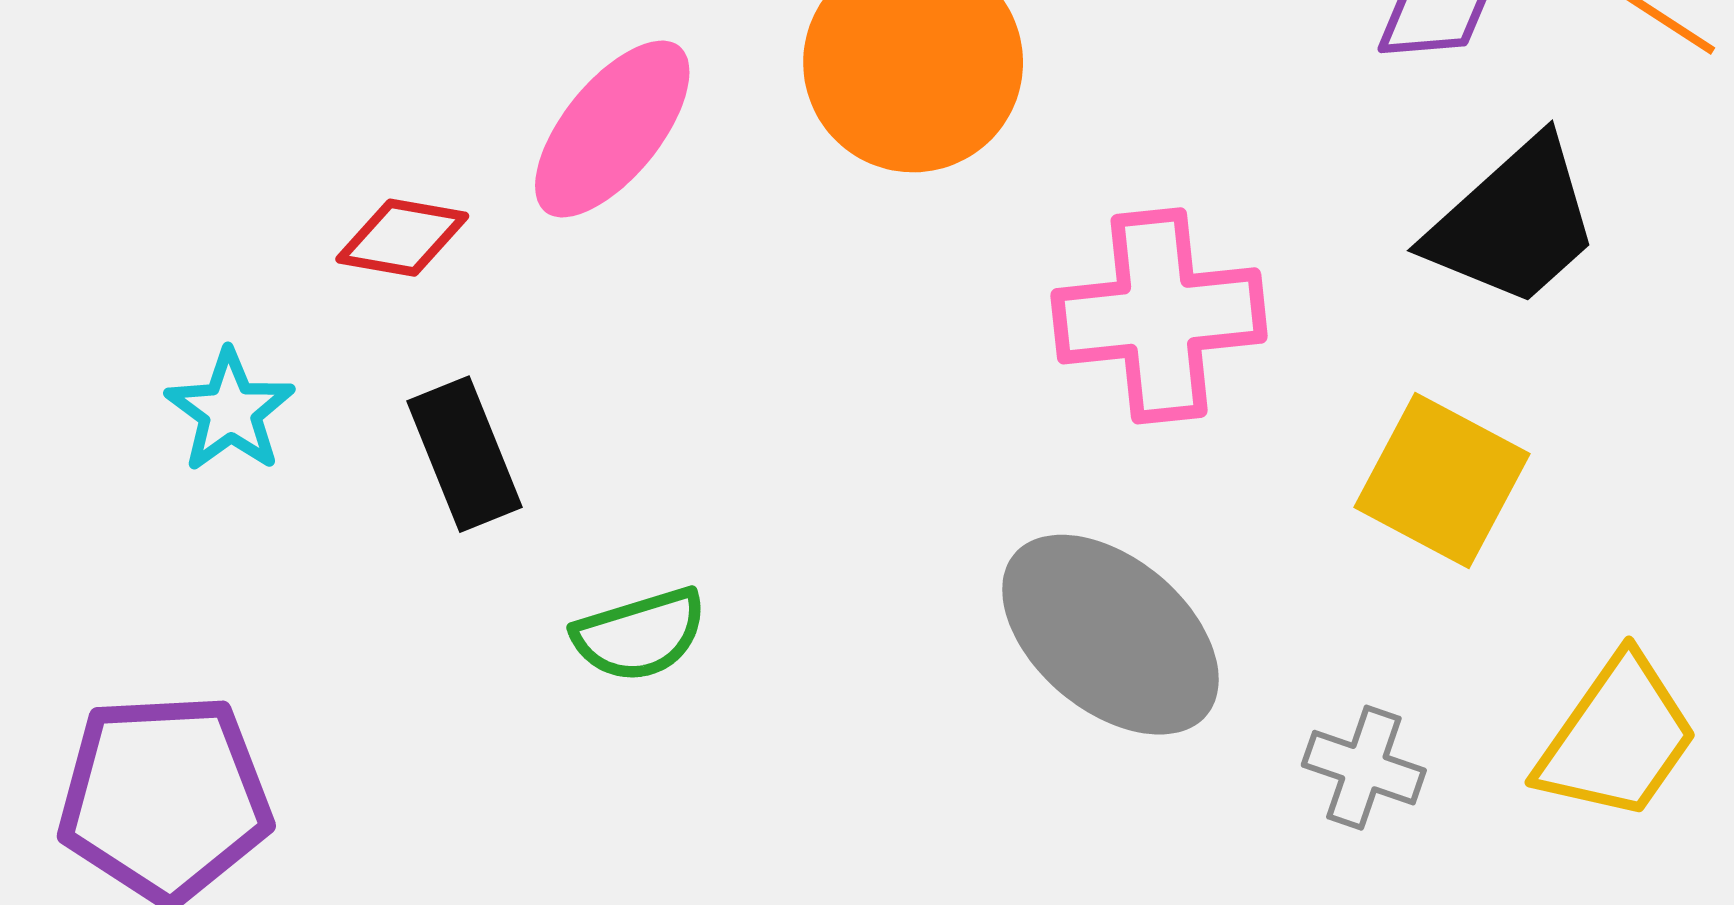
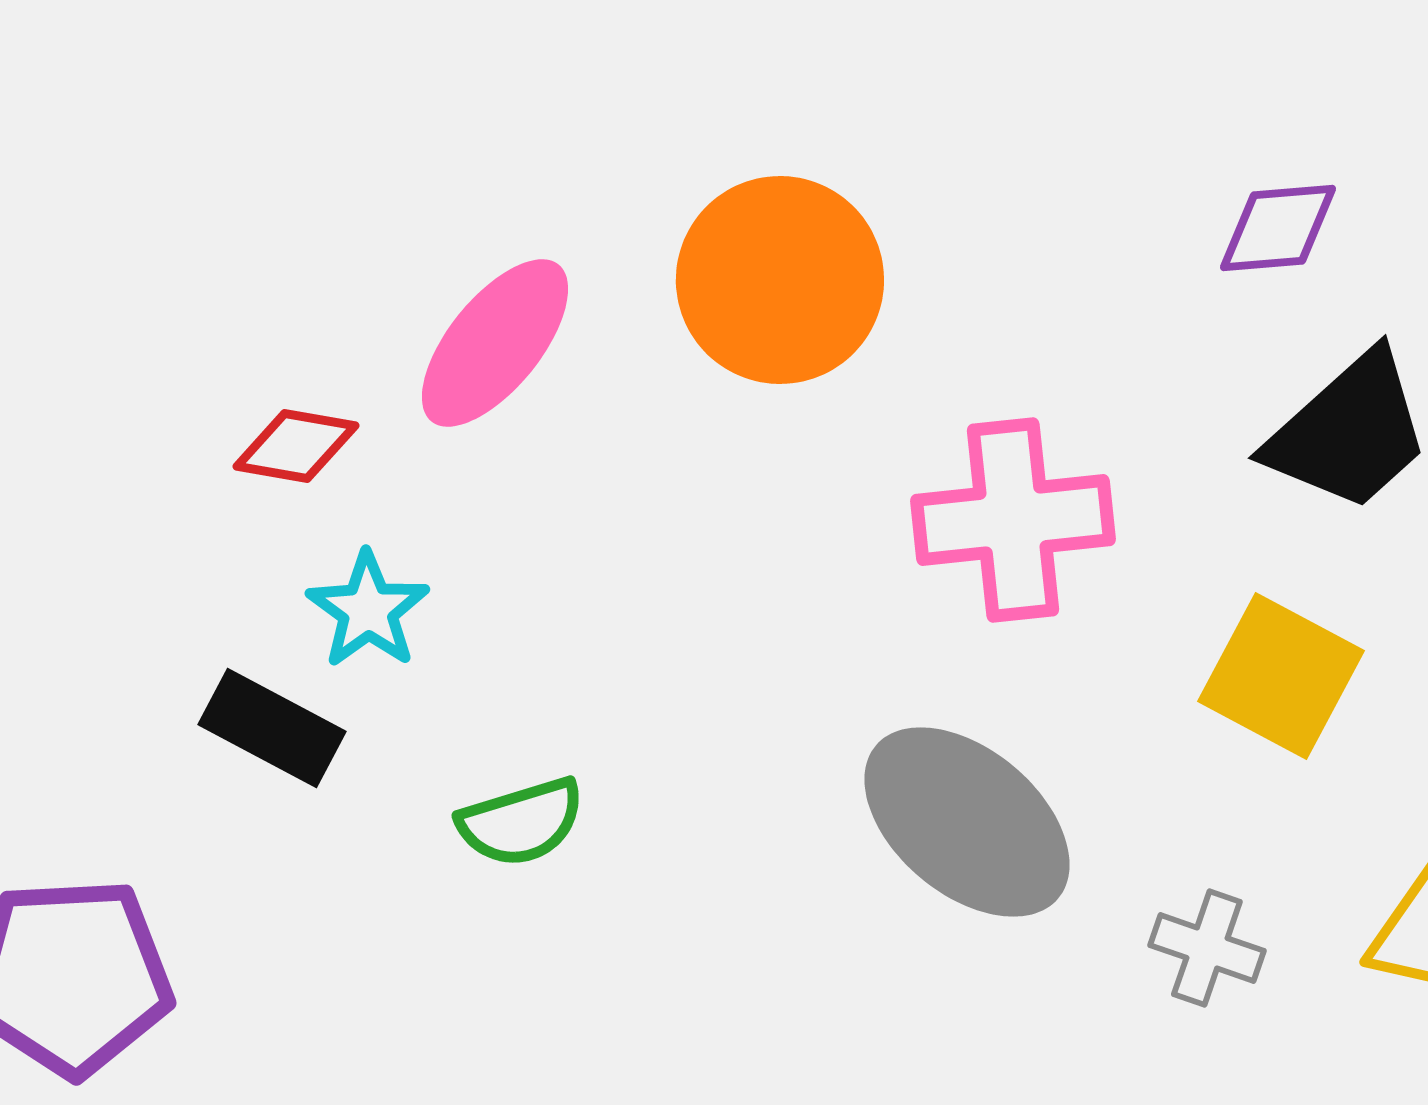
cyan star: (230, 411) -> (368, 610), moved
black rectangle: (464, 454) -> (272, 728), moved, turned -40

